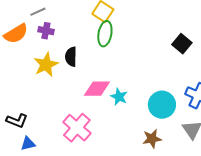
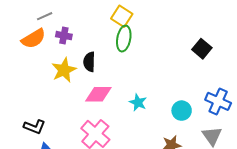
gray line: (38, 12) -> (45, 16), moved
pink diamond: (97, 89) -> (98, 94), moved
cyan circle: (162, 105) -> (182, 111), size x0.7

